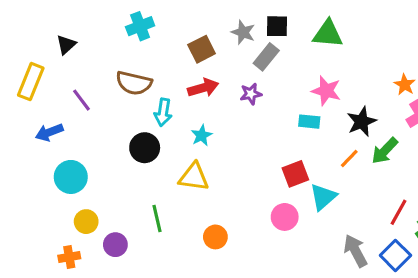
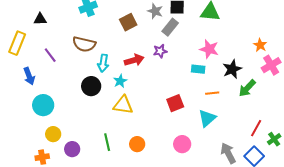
black triangle: (66, 45) -> (40, 19), turned 40
red arrow: (203, 88) -> (134, 60), moved
blue arrow: (49, 132) -> (29, 76), turned -90
cyan star: (202, 135) -> (120, 81), moved
orange line: (349, 158) -> (212, 93), moved, turned 40
red square: (295, 174) -> (175, 103), moved
pink circle: (285, 217) -> (182, 144), moved
green line: (157, 218) -> (107, 142), moved

